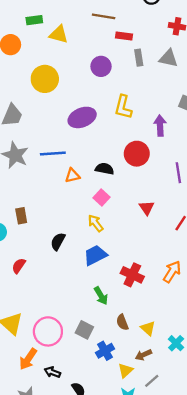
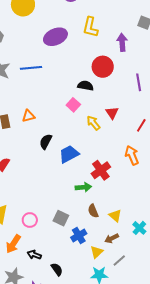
black semicircle: (105, 169) -> (85, 86), moved
orange triangle: (72, 176) -> (28, 116), moved
yellow arrow: (96, 223) -> (93, 123), moved
black semicircle: (58, 241) -> (46, 142), moved
orange arrow: (172, 272) -> (132, 155), moved, turned -54
red cross: (132, 275) -> (101, 170), turned 30
green arrow: (101, 296) -> (83, 187), moved, turned -63
pink circle: (48, 331) -> (30, 220), size x0.6

